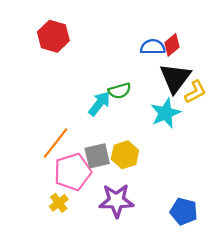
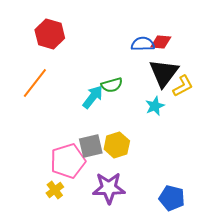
red diamond: (172, 45) -> (161, 42), turned 45
cyan star: (166, 113) -> (155, 106), size x0.7
orange line: (56, 143) -> (35, 83), moved

